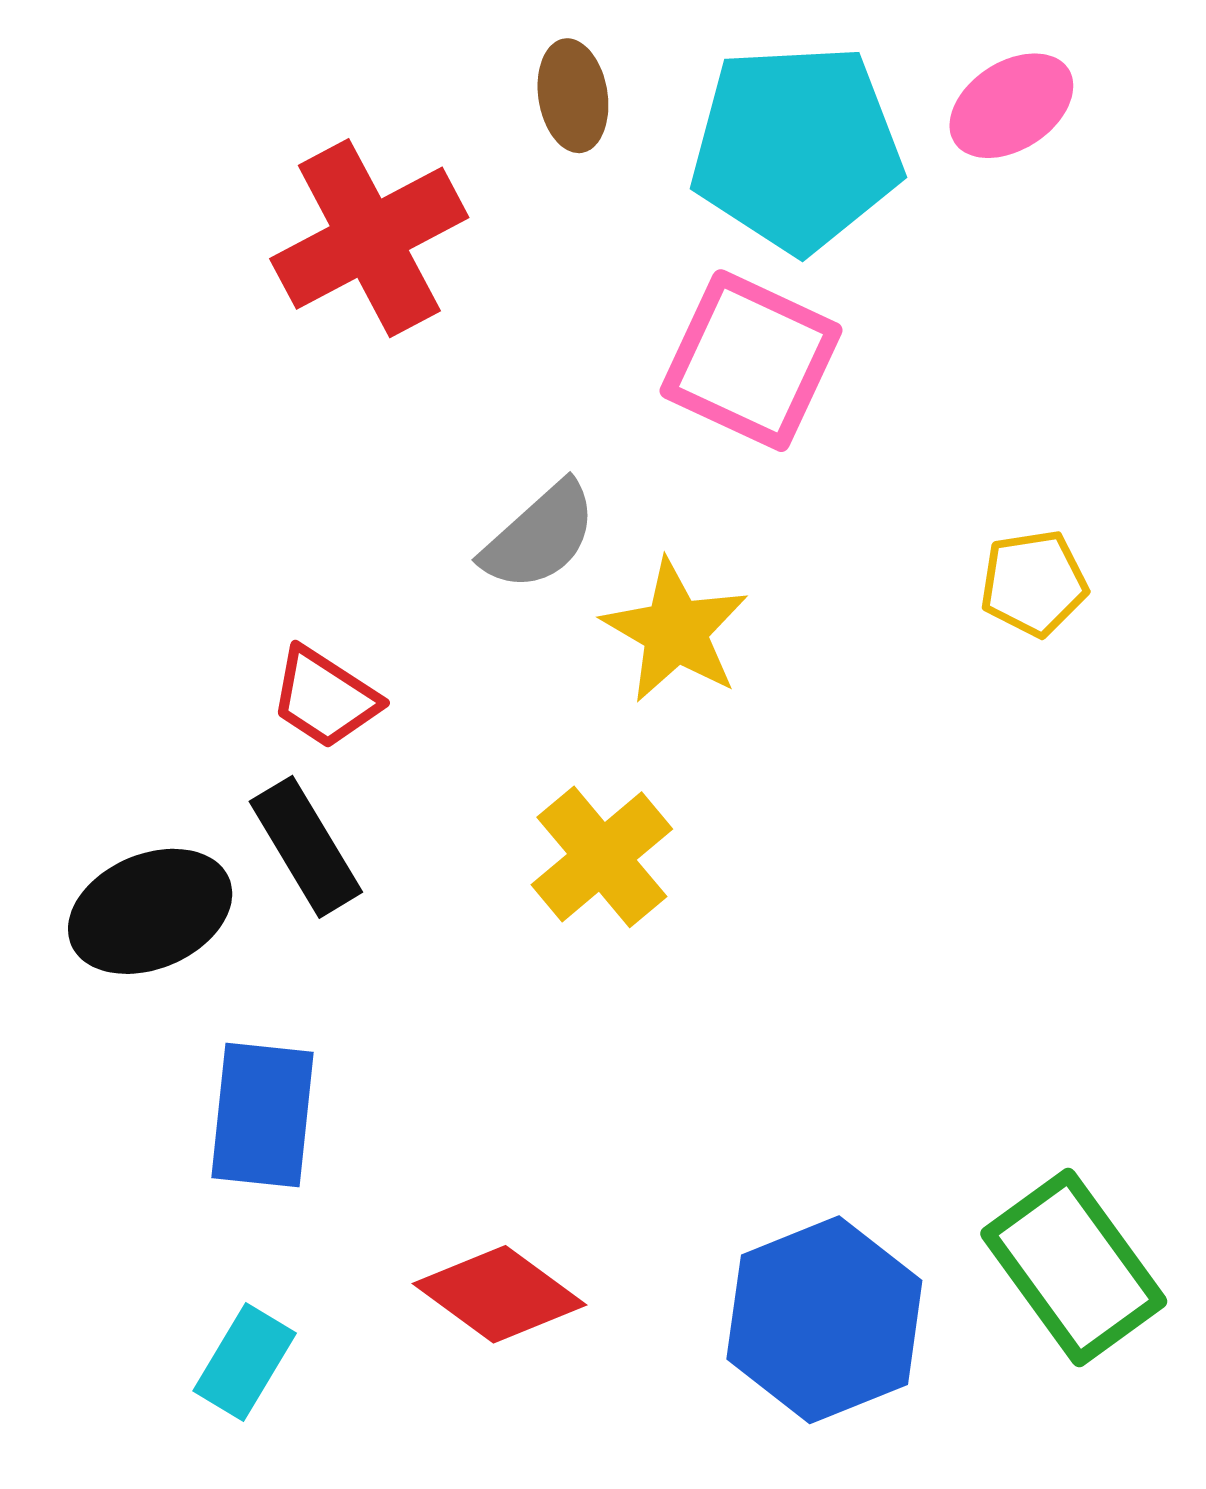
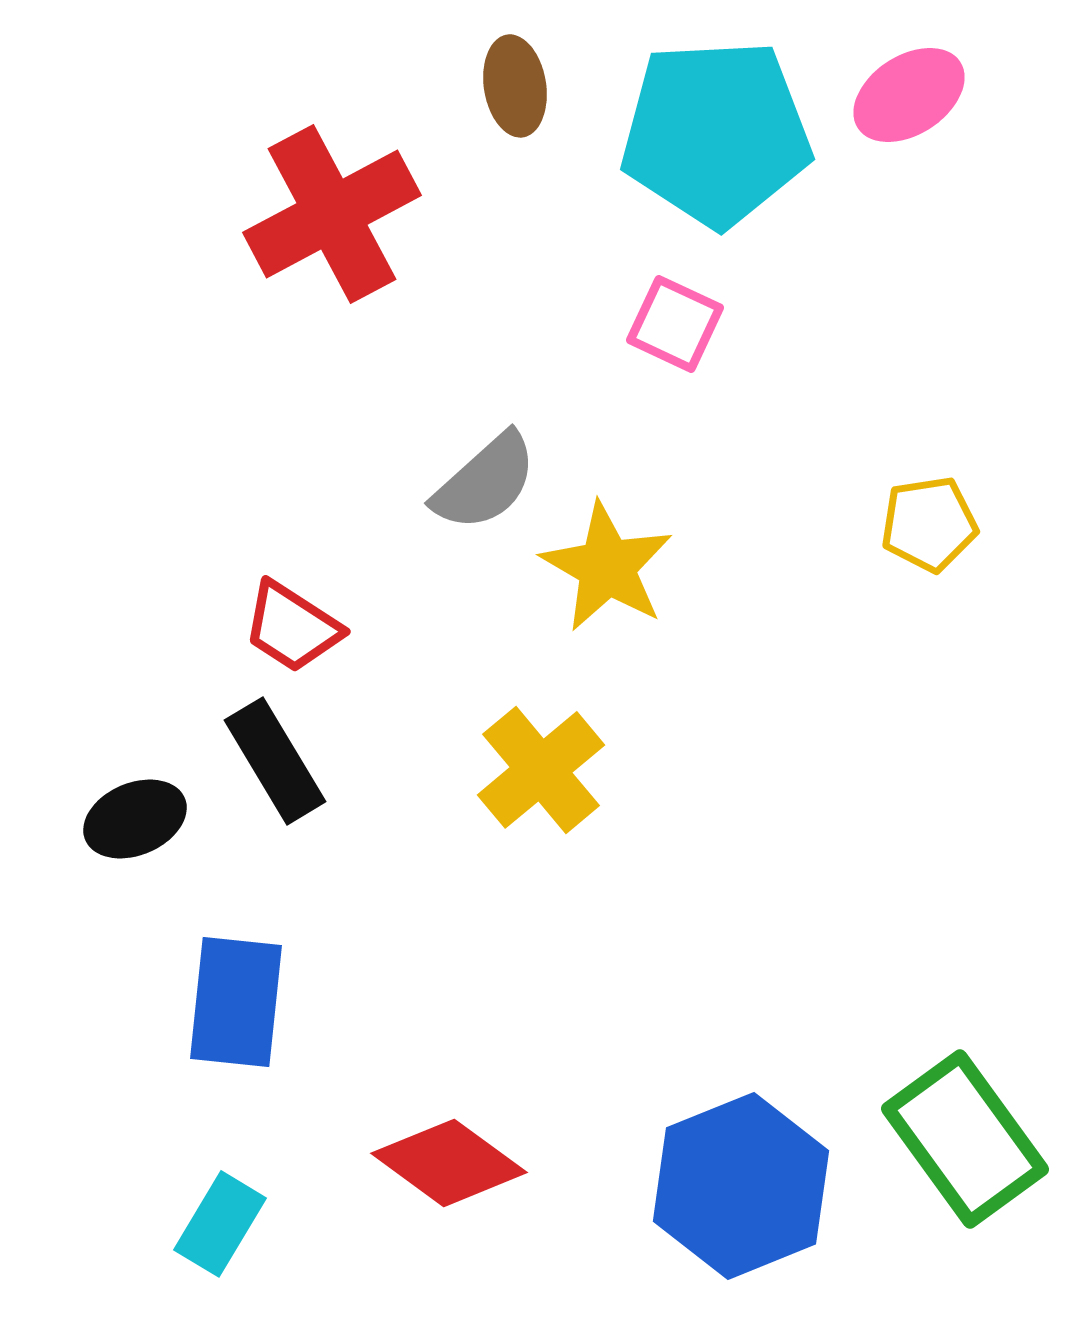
pink square: (751, 361) -> (675, 324), size x0.6
black ellipse: (150, 911) -> (135, 819), size x0.7

